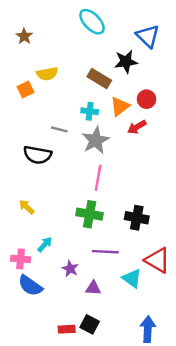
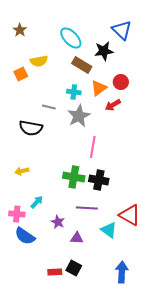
cyan ellipse: (92, 22) -> (71, 38), moved
pink line: (98, 178) -> (93, 147), moved
yellow arrow: (27, 207) -> (22, 171), turned -56
black cross: (137, 218) -> (99, 180), moved

